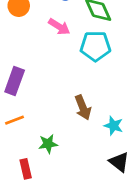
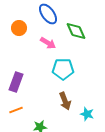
cyan pentagon: (95, 46) -> (63, 69), moved

